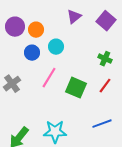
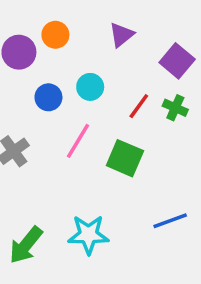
purple square: (106, 21) -> (177, 61), moved
orange circle: (36, 30) -> (55, 35), moved
red line: (105, 86) -> (139, 106), moved

